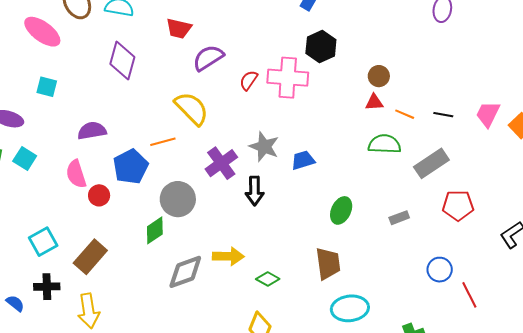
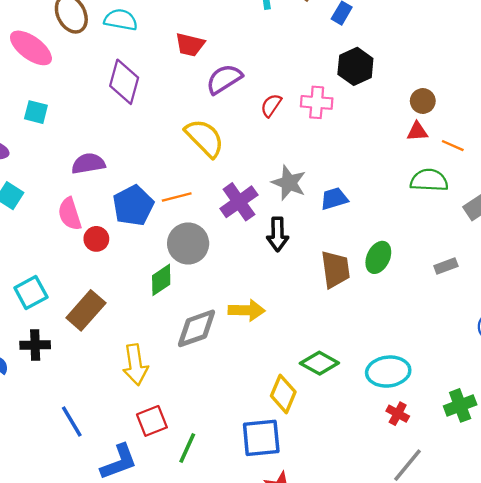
pink cross: (288, 78) -> (317, 102), size x0.7
orange line: (163, 142) -> (177, 197), moved
brown trapezoid: (328, 263) -> (335, 269), moved
green diamond: (268, 279) -> (319, 363), moved, size x1.4
yellow arrow: (89, 311) -> (135, 365), moved

